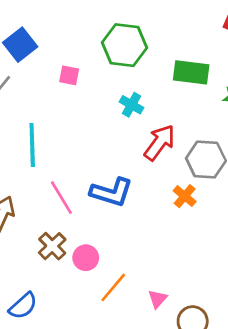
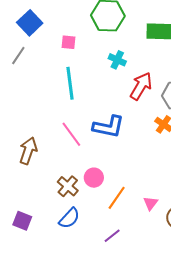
cyan line: (32, 145) -> (70, 83), moved
brown cross: (52, 246) -> (68, 186), moved
blue semicircle: (23, 306) -> (69, 218), moved

